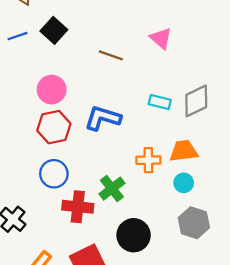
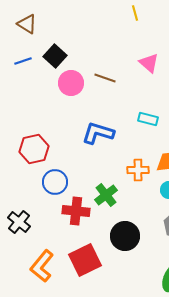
pink circle: (52, 90) -> (71, 83), moved
red hexagon: (54, 127) -> (34, 149), moved

